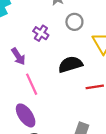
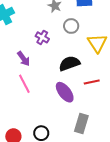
pink line: (32, 84) -> (24, 84), moved
purple ellipse: (26, 115) -> (65, 92), moved

